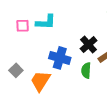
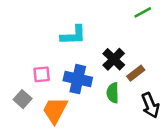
cyan L-shape: (46, 22) -> (73, 35), moved
pink square: (23, 26) -> (42, 74), moved

